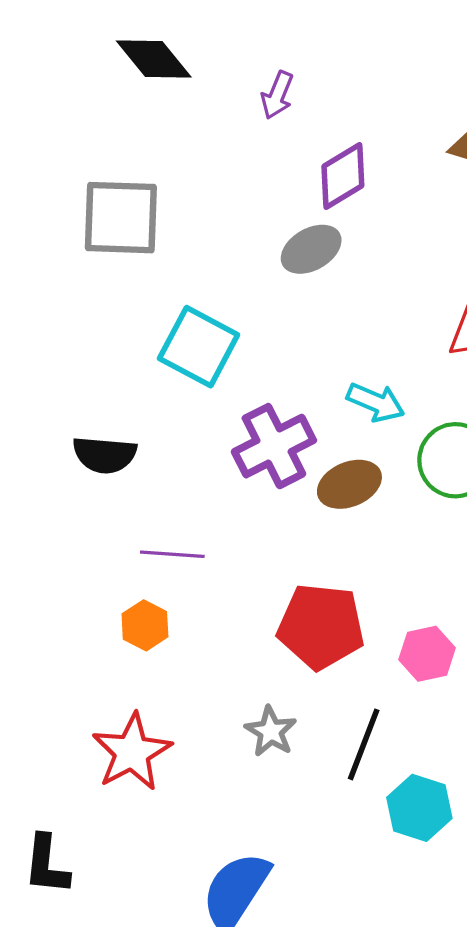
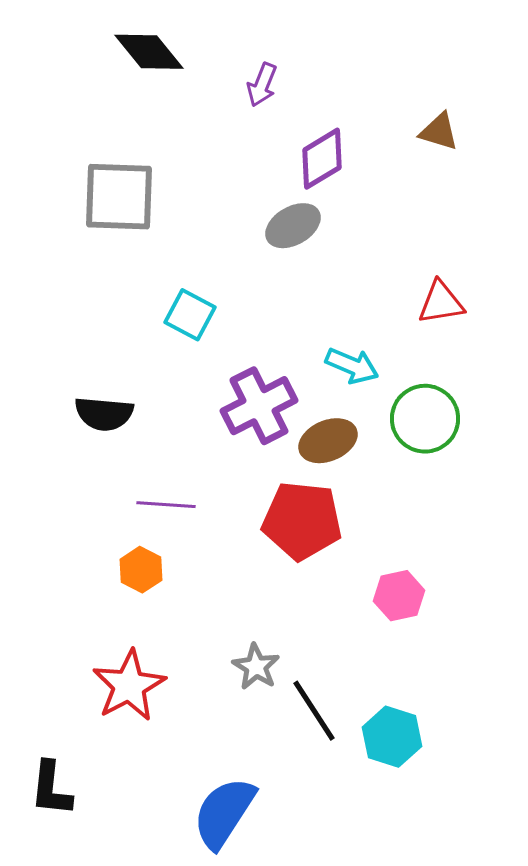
cyan square: (199, 347) -> (190, 315), size x0.7
red pentagon: (321, 626) -> (302, 521), moved
black line: (364, 744) -> (314, 711), moved, turned -54

